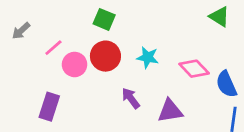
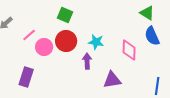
pink diamond: (194, 69) -> (129, 50), turned 45
blue semicircle: (226, 84) -> (152, 36), moved
purple arrow: (131, 98) -> (87, 61), moved, turned 35

